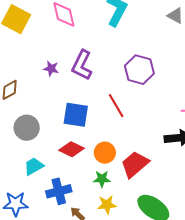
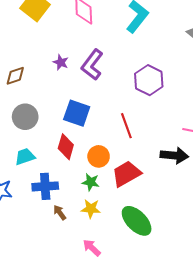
red line: (116, 106) -> (126, 126), moved
red diamond: (71, 149) -> (66, 147), turned 70

